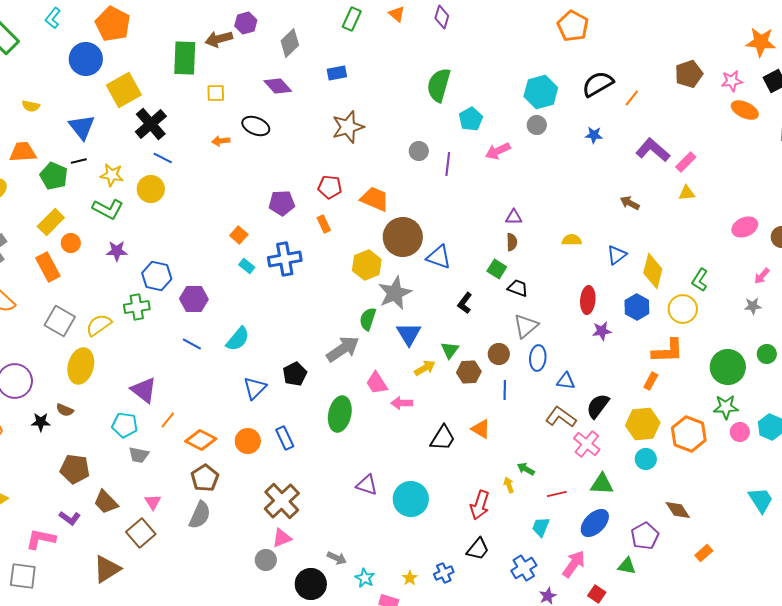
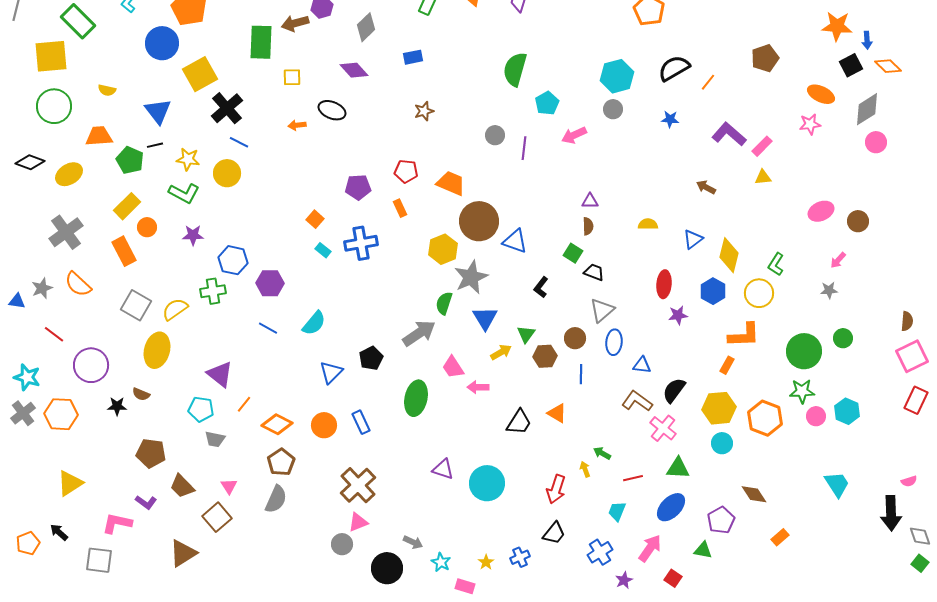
pink star: (732, 81) -> (810, 124), moved
brown star: (348, 127) -> (424, 111), size x0.6

